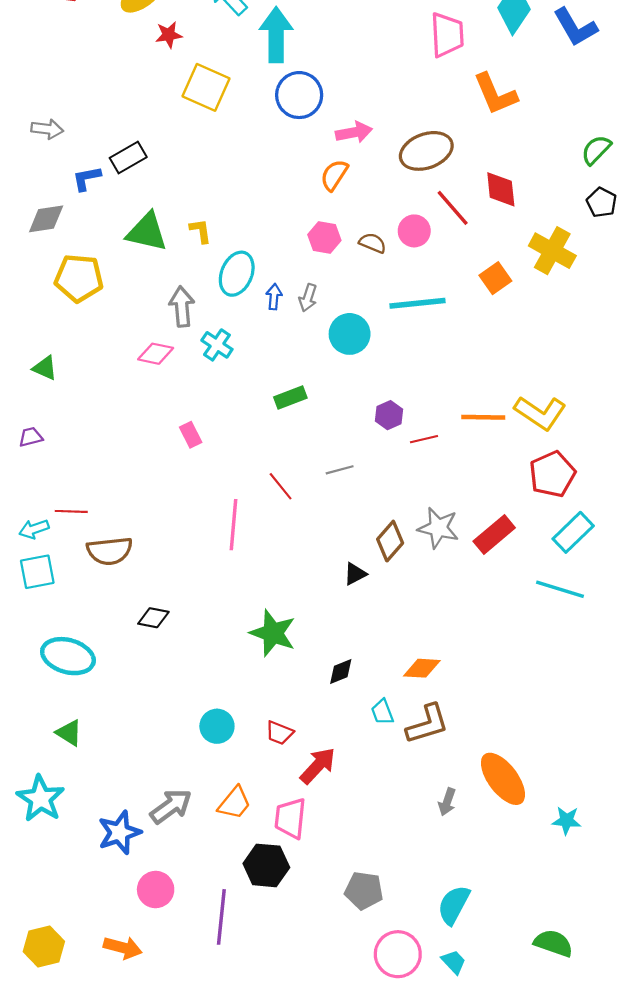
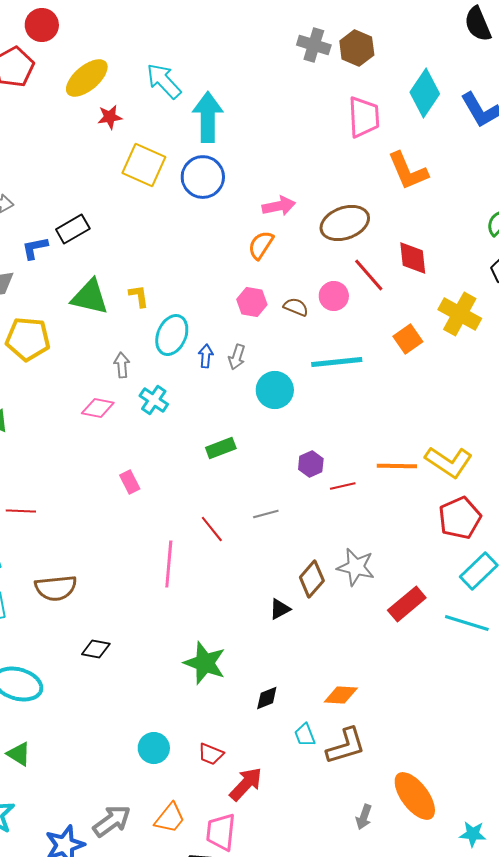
blue circle: (299, 95) -> (203, 177), moved
gray arrow: (182, 307) -> (122, 365), size x0.7
red line: (71, 511) -> (21, 511), moved
red rectangle: (494, 534) -> (407, 604), moved

